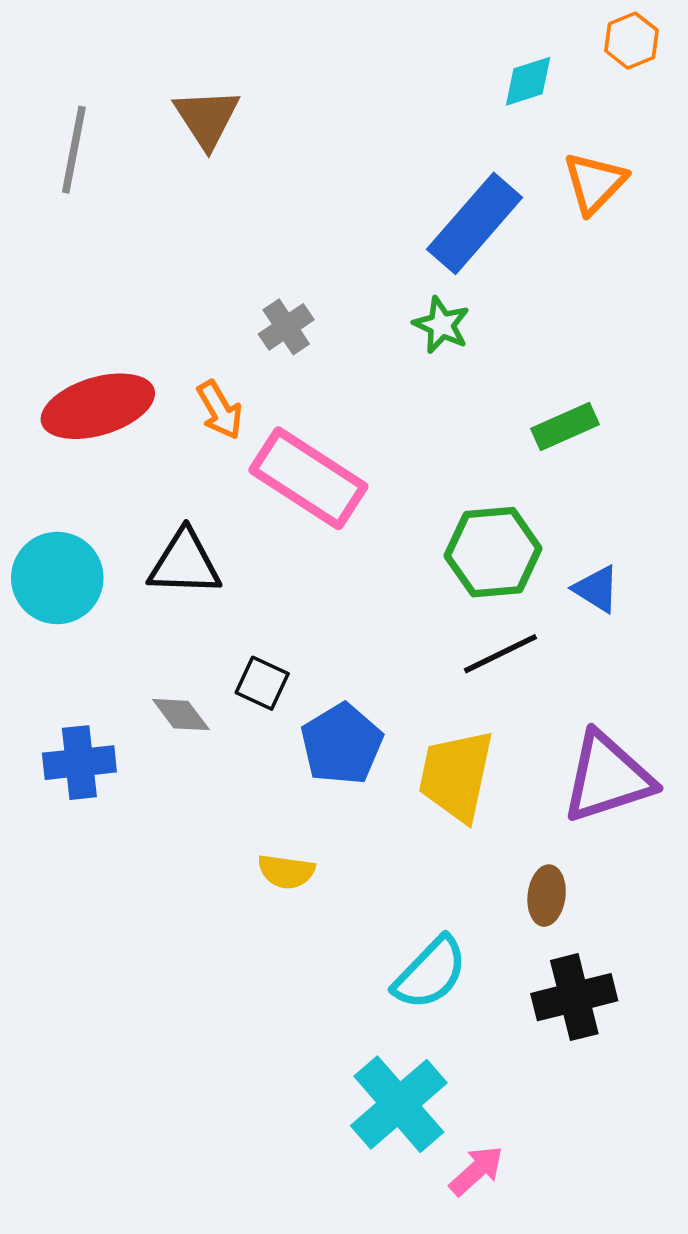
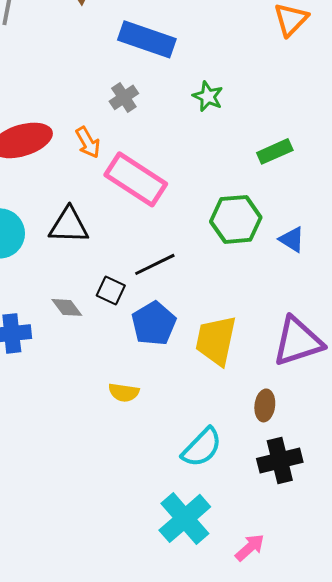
blue rectangle: (475, 223) -> (147, 39), moved, turned 68
black line: (500, 654) -> (155, 264), moved
pink arrow: (476, 1171) -> (250, 547), moved

